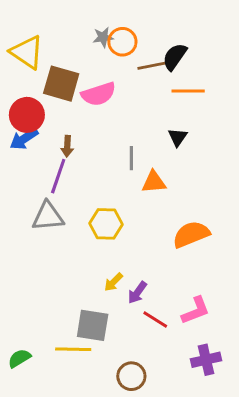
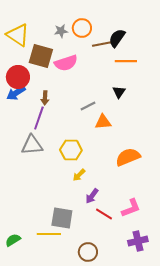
gray star: (103, 37) -> (61, 31), moved
gray line: (131, 158) -> (88, 106), turned 63
yellow arrow: (113, 282) -> (79, 175), moved

